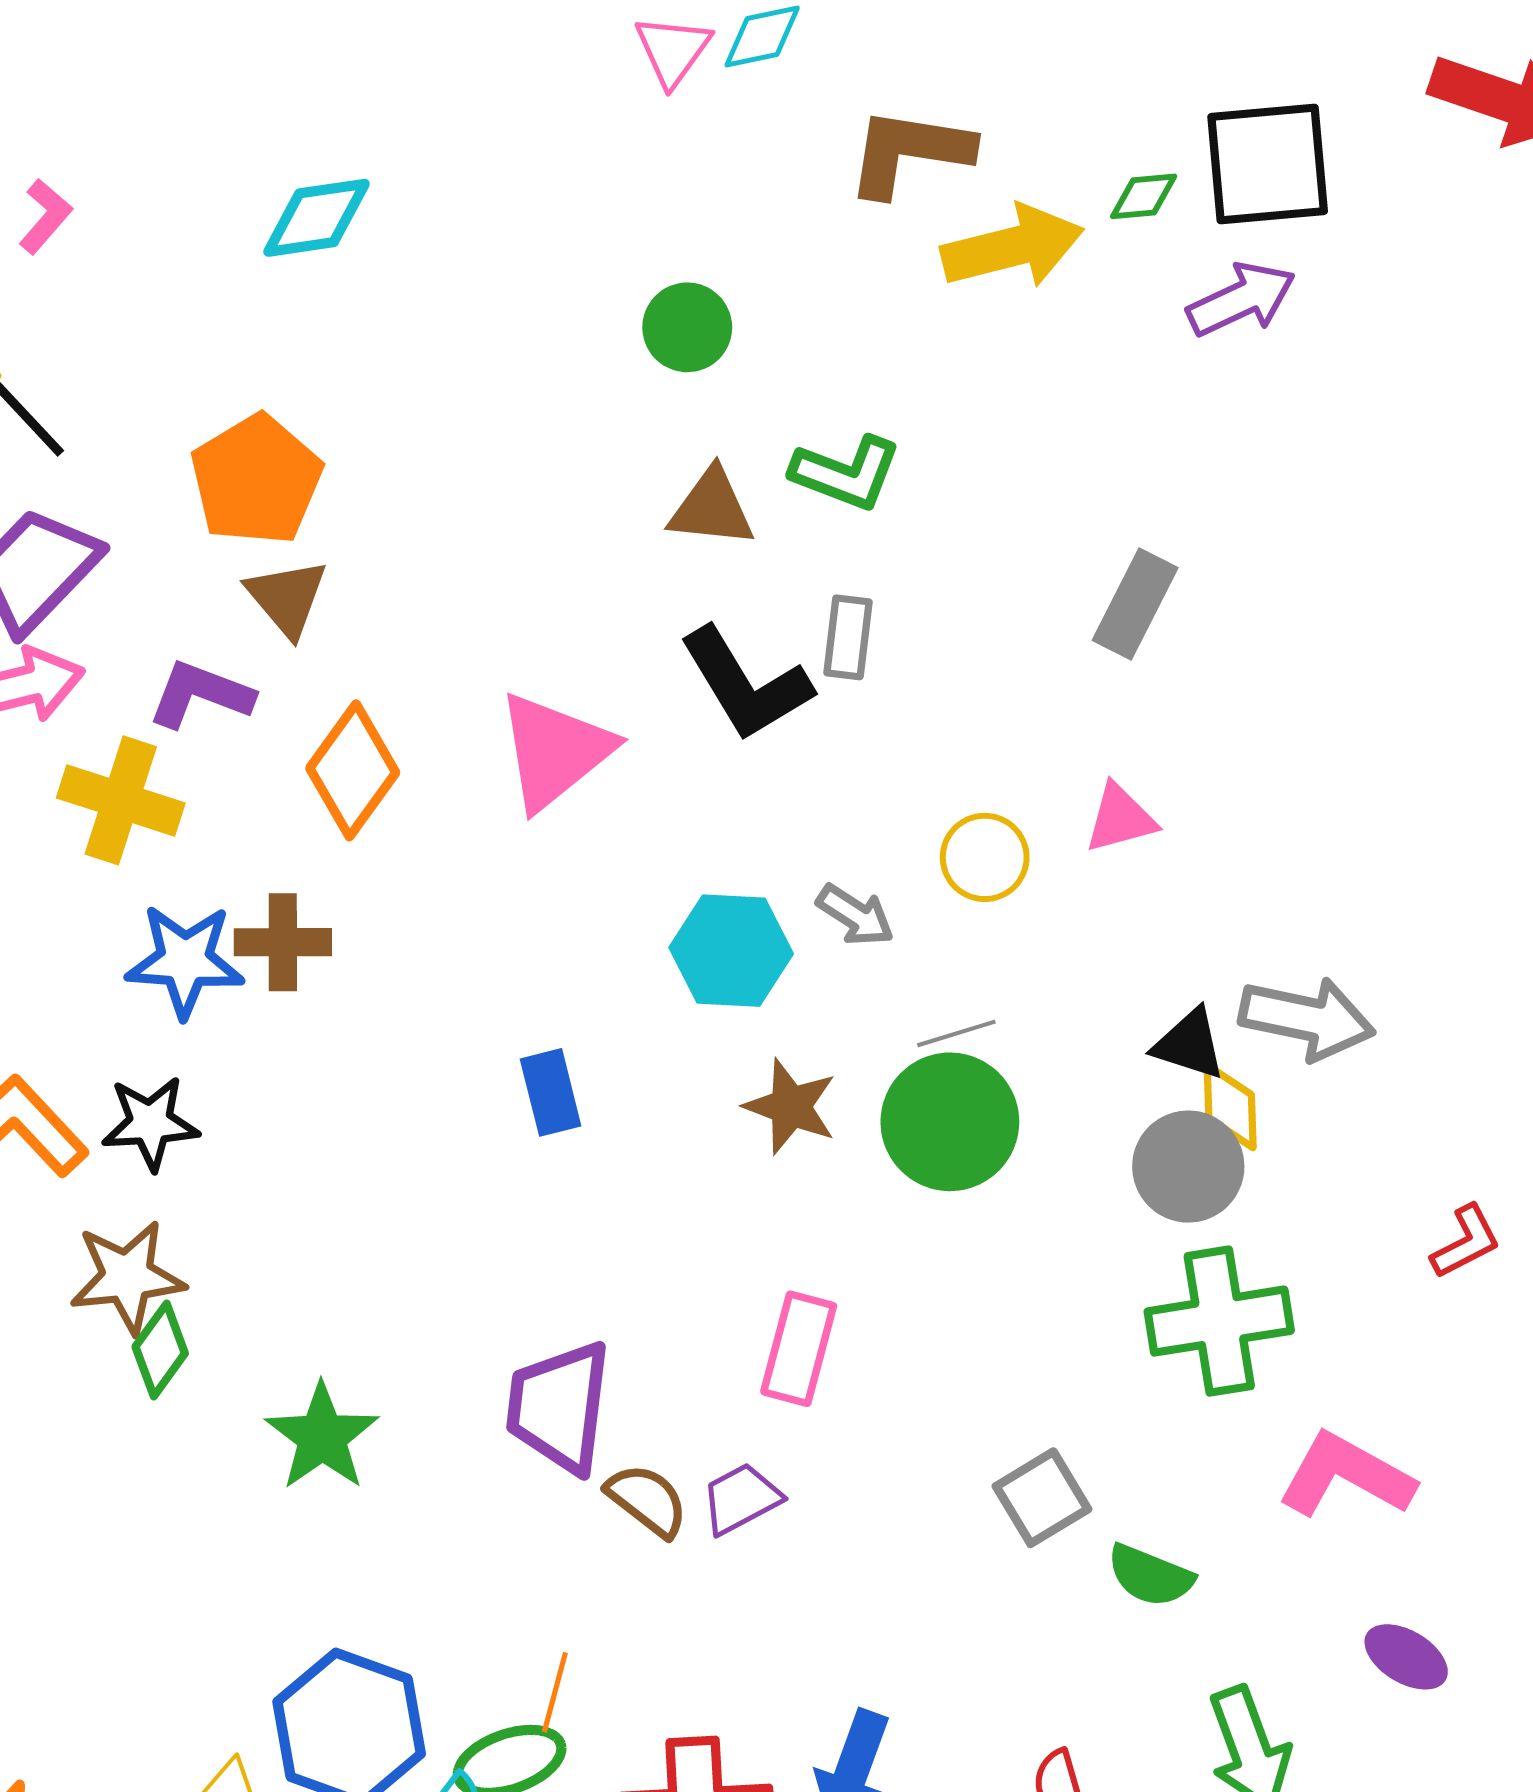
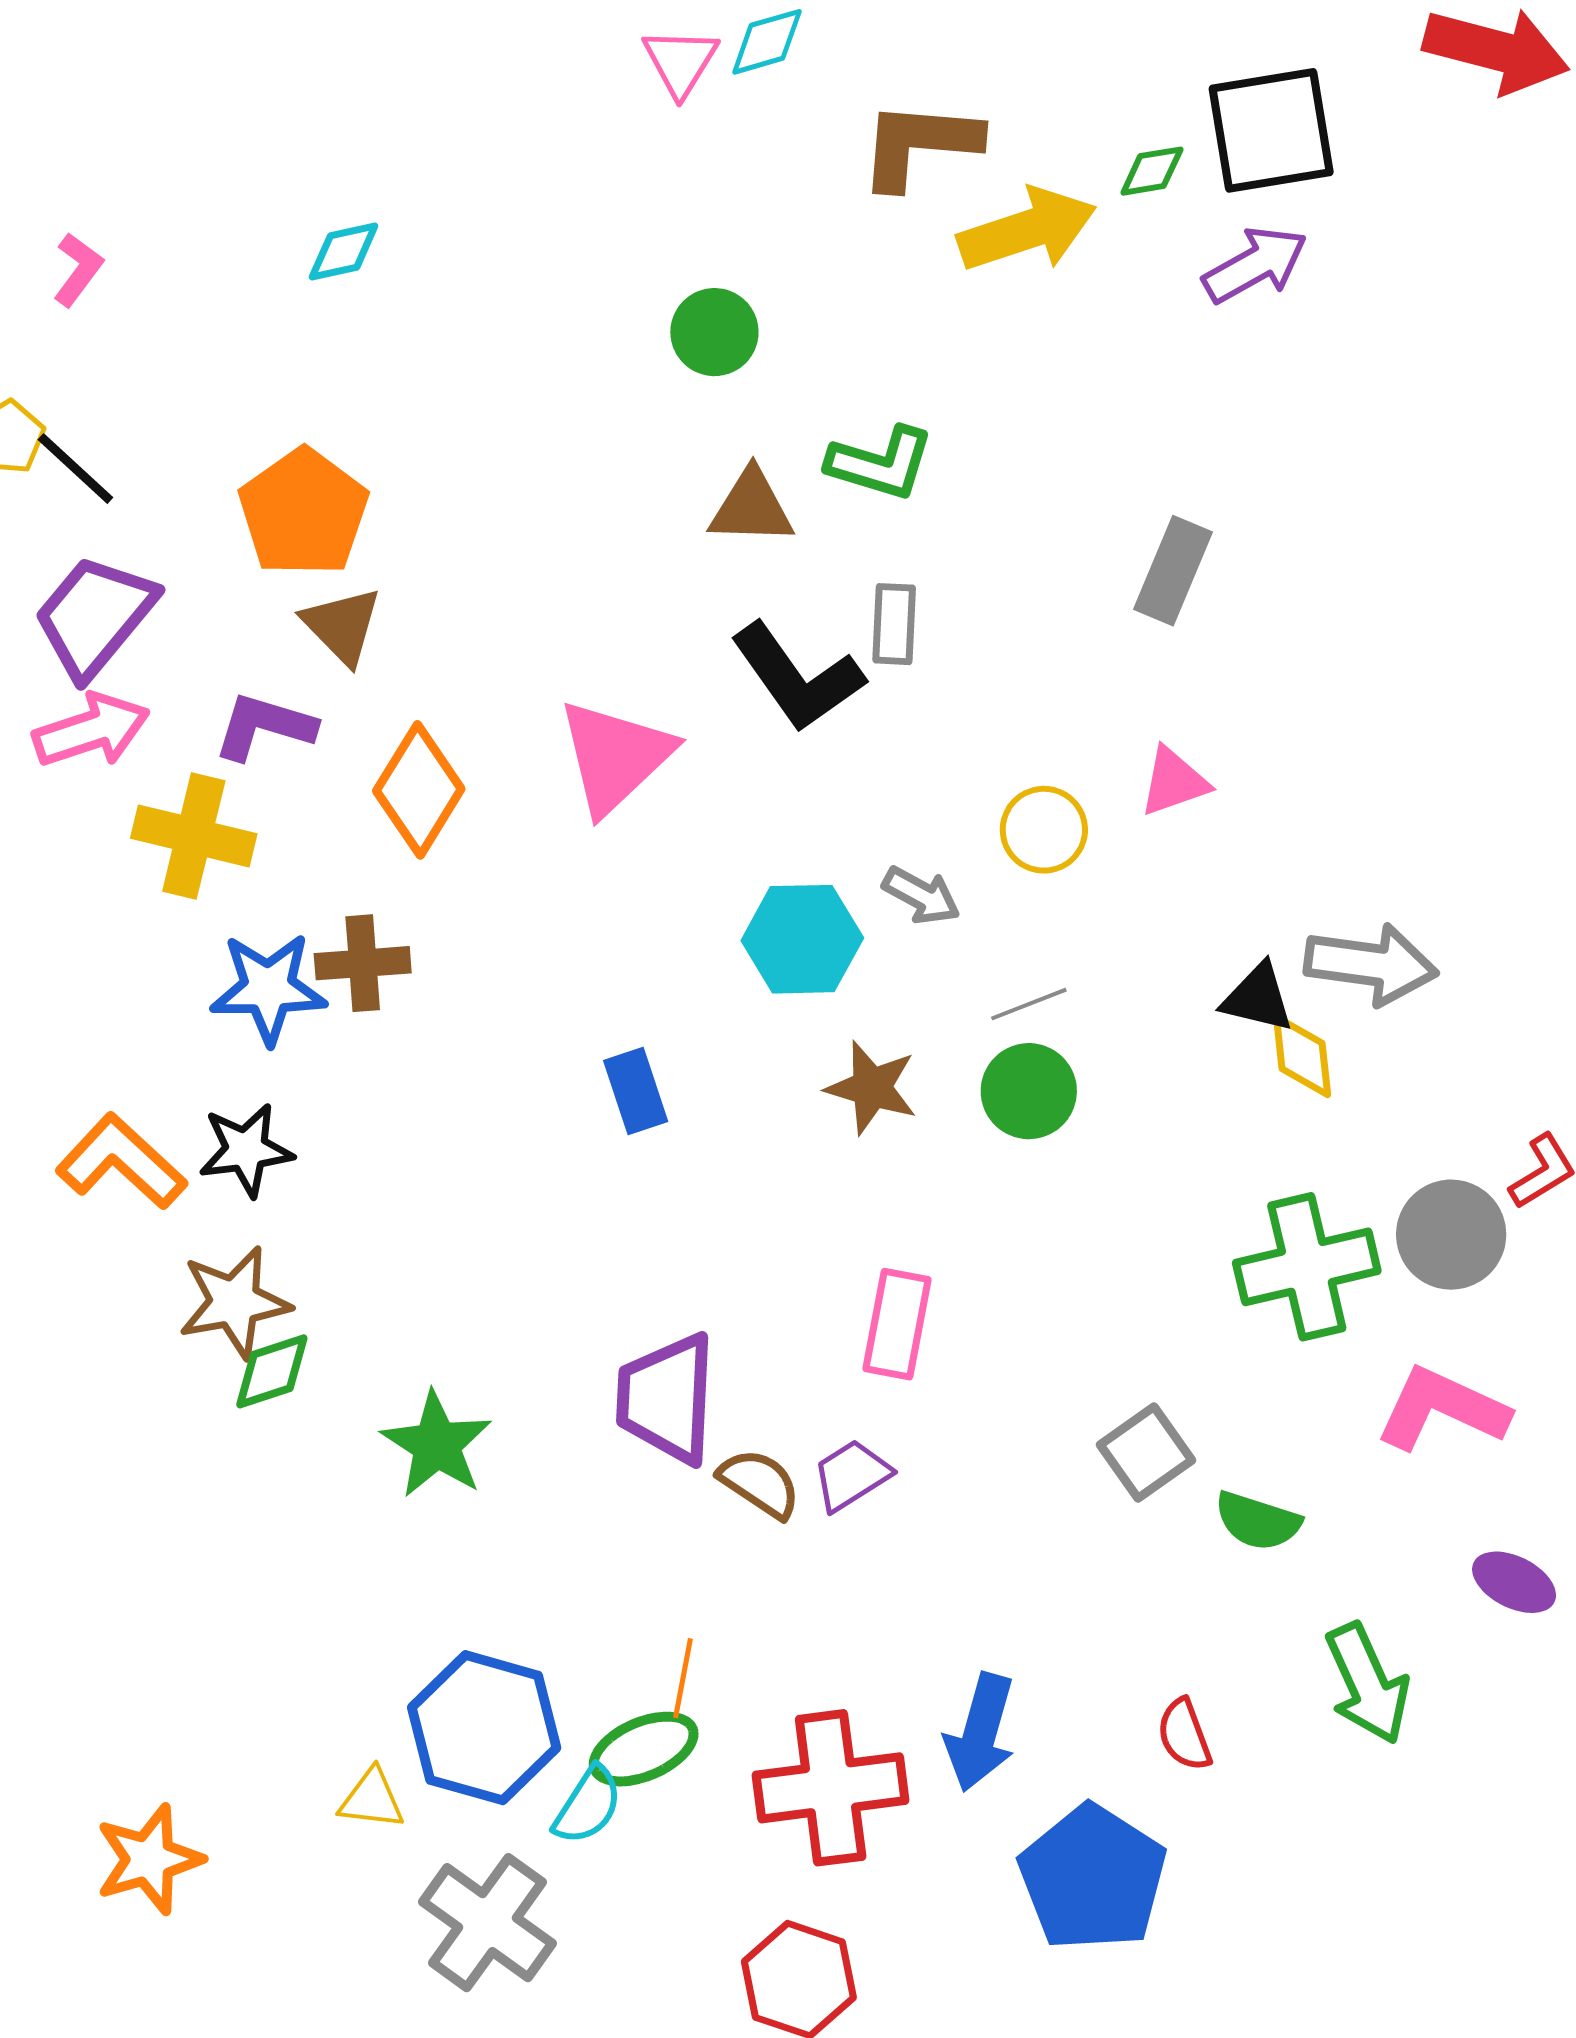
cyan diamond: (316, 218) -> (344, 251), size x0.7
green circle: (950, 1122) -> (1029, 1091), size x0.7
gray circle: (1188, 1167) -> (1451, 1235), moved
green diamond: (160, 1350) -> (272, 1371), turned 40

